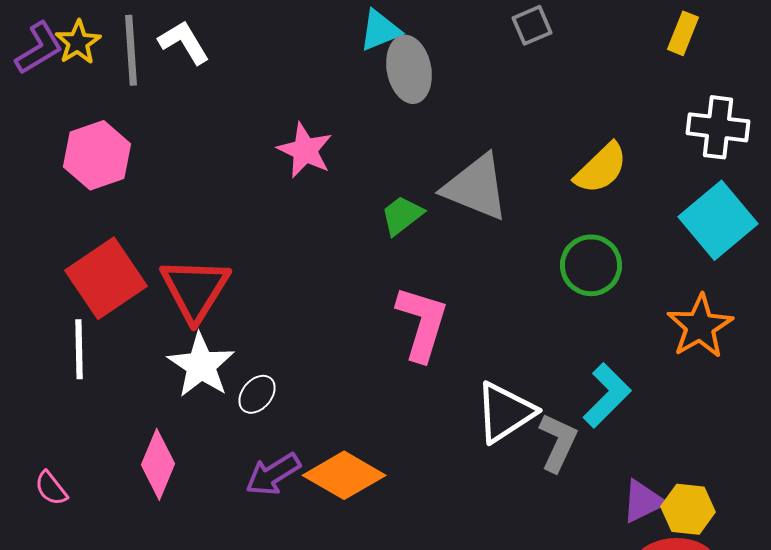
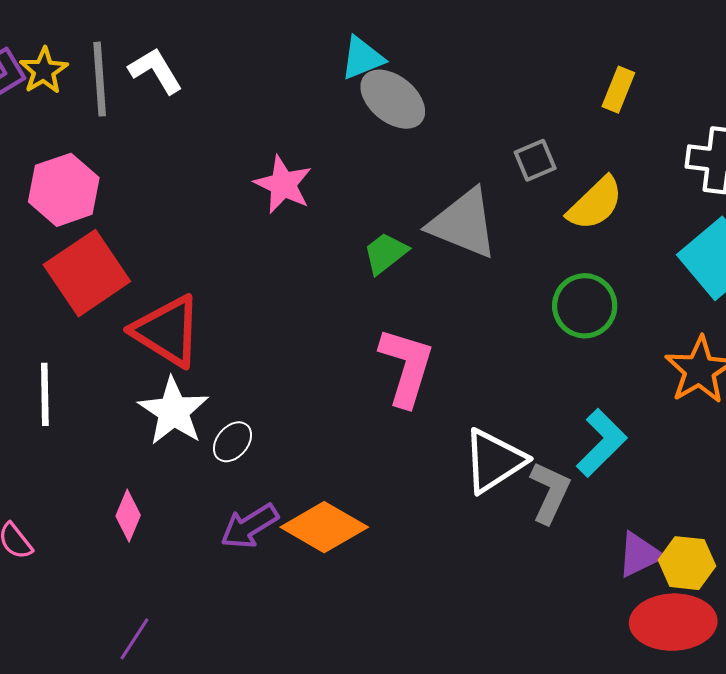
gray square: (532, 25) -> (535, 160), moved
yellow rectangle: (683, 33) -> (618, 90), moved
gray ellipse: (409, 69) -> (393, 99), turned -40
red square: (106, 278) -> (87, 273), moved
red triangle: (195, 289) -> (167, 331), turned -30
pink diamond: (158, 464) -> (128, 516), size x0.7

